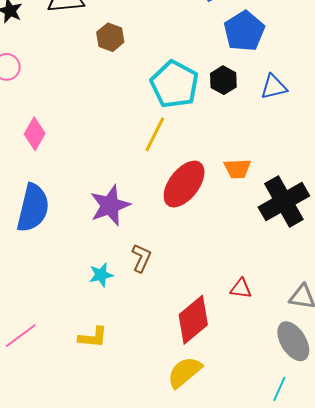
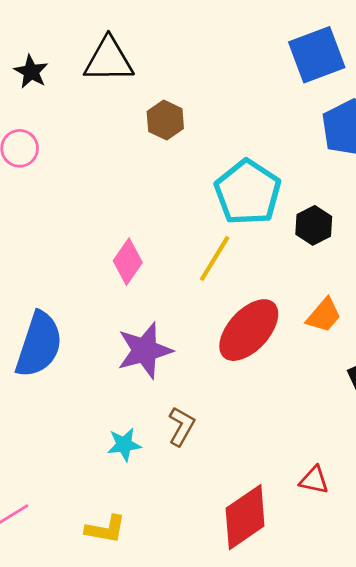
black hexagon: (223, 80) -> (314, 225), moved
pink diamond: (35, 134) -> (128, 262), moved
orange trapezoid: (237, 169) -> (324, 315), turned -52

